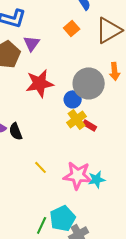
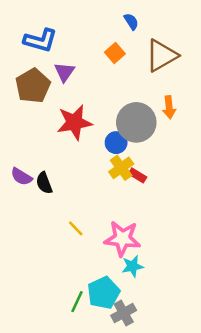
cyan star: (97, 179) -> (133, 266), moved

